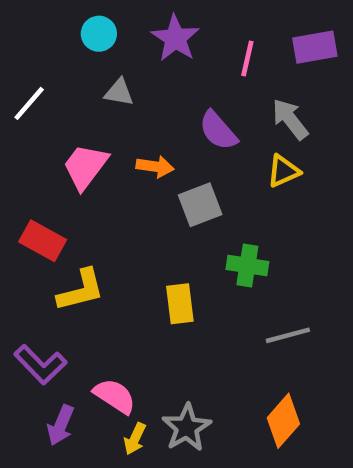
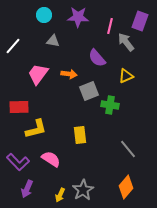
purple star: (175, 38) -> (78, 17), turned -30
purple rectangle: (315, 47) -> (140, 21), turned -60
gray arrow: (290, 119) -> (126, 42), moved
red rectangle: (43, 241) -> (19, 107), turned -30
green cross: (247, 266) -> (110, 105), moved
gray line: (288, 335) -> (128, 149), turned 66
pink semicircle: (115, 396) -> (51, 159), moved

